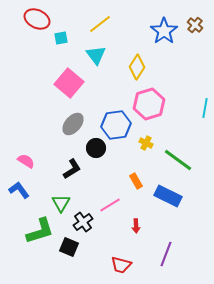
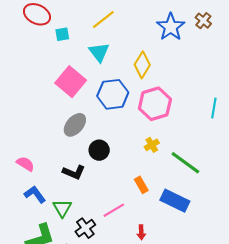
blue hexagon: (116, 125) -> (113, 94), moved
yellow cross: (146, 143) -> (152, 145), turned 32
black L-shape: (72, 169) -> (74, 172), turned 55
blue L-shape: (19, 190) -> (35, 194), moved

